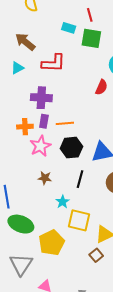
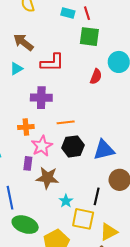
cyan rectangle: (69, 28) -> (68, 13), moved
red semicircle: (101, 87) -> (96, 77), moved
purple rectangle: (44, 121) -> (28, 163), moved
brown star: (45, 178) -> (47, 178), size x1.6
black line: (80, 179) -> (97, 196), moved

